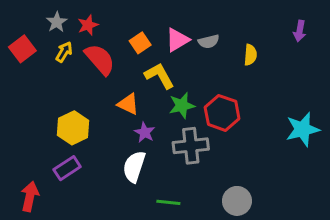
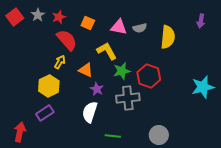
pink triangle: (177, 40) -> (119, 27), turned 42
orange square: (140, 43) -> (88, 23), moved, turned -32
red square: (22, 49) -> (15, 17), moved
yellow arrow: (64, 52) -> (60, 62), moved
yellow semicircle: (250, 55) -> (168, 37), size x1.6

